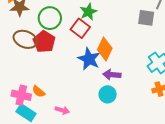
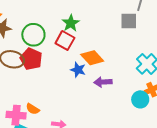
orange diamond: (105, 49) -> (92, 58), turned -60
blue star: (89, 59) -> (78, 70), size x0.7
cyan circle: (108, 94) -> (140, 99), moved

